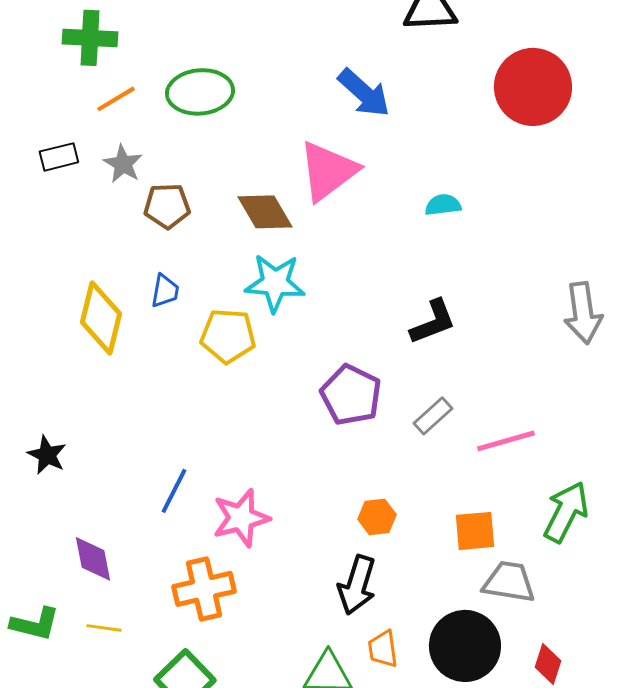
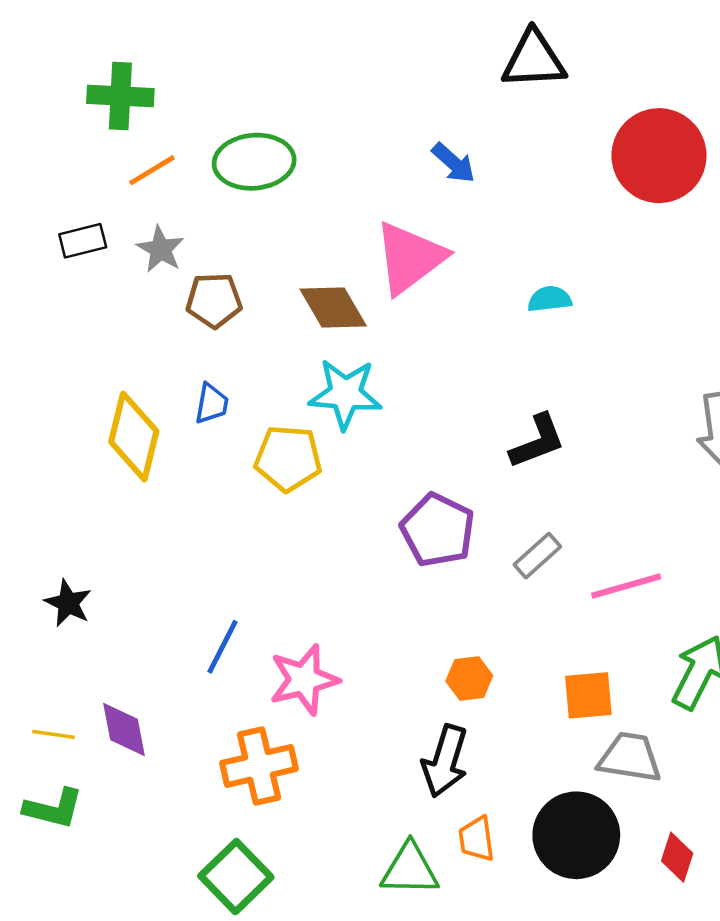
blue arrow: (364, 93) -> (453, 163), size x0.7
yellow line: (104, 628) -> (53, 734), moved

